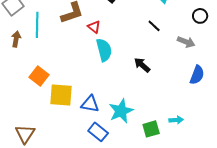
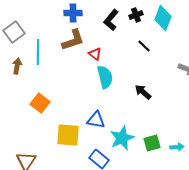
black line: (154, 26) -> (144, 46), moved
yellow square: (61, 95) -> (68, 135), moved
blue triangle: (90, 104) -> (96, 120), moved
green square: (151, 129) -> (152, 143), moved

